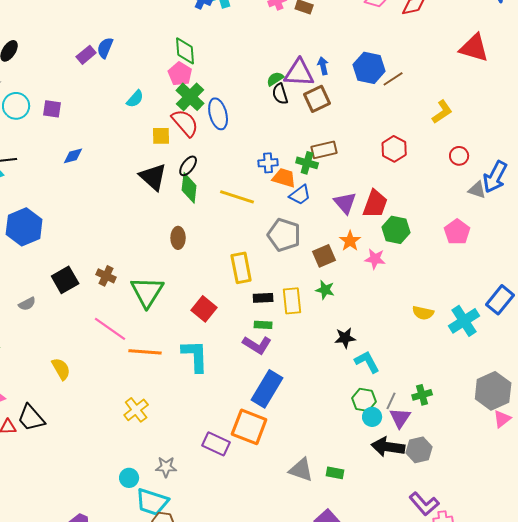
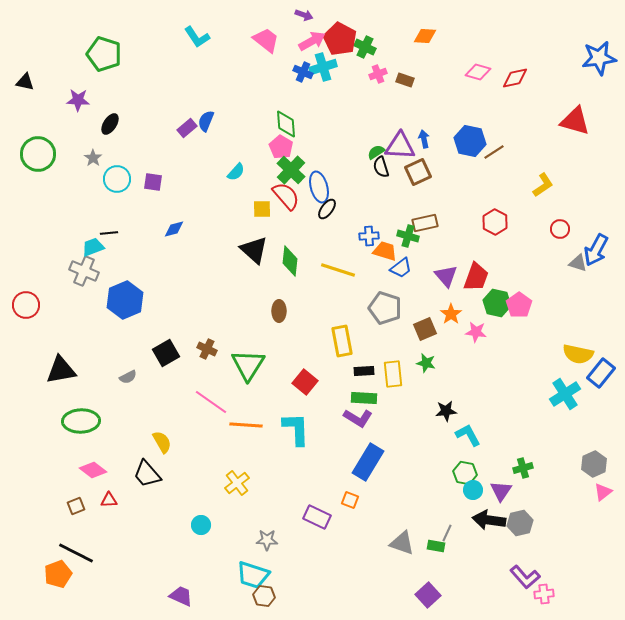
black ellipse: (188, 166) -> (327, 209), moved
pink pentagon: (457, 232) -> (519, 305), moved
yellow semicircle: (423, 313) -> (578, 354), moved, size x1.4
green rectangle: (263, 325) -> (364, 398), size x1.4
gray hexagon: (493, 391) -> (594, 464), size x0.7
gray line: (391, 401) -> (447, 533), moved
black trapezoid: (31, 418) -> (147, 474), moved
orange square: (249, 427) -> (350, 500), size x0.5
cyan circle: (129, 478) -> (201, 525), moved

